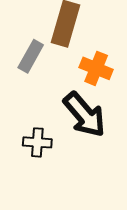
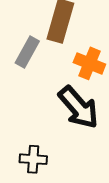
black cross: (37, 142) -> (33, 159), moved

